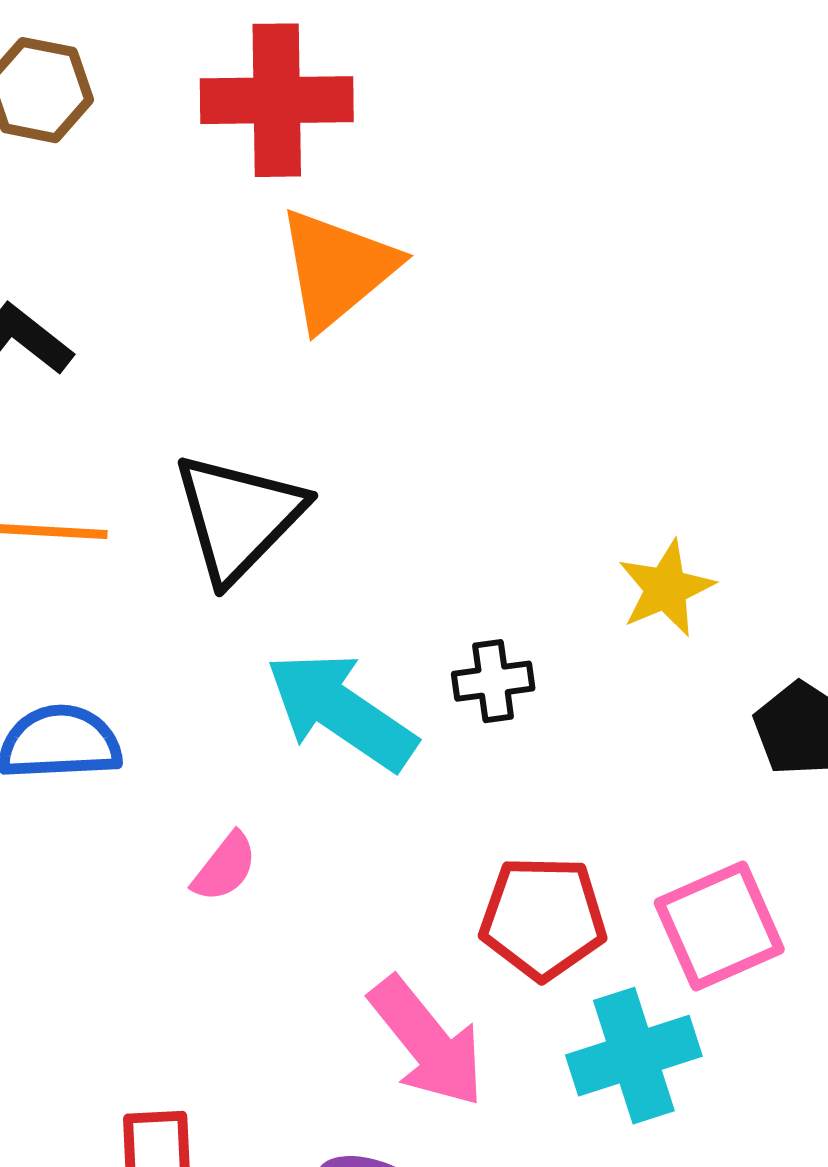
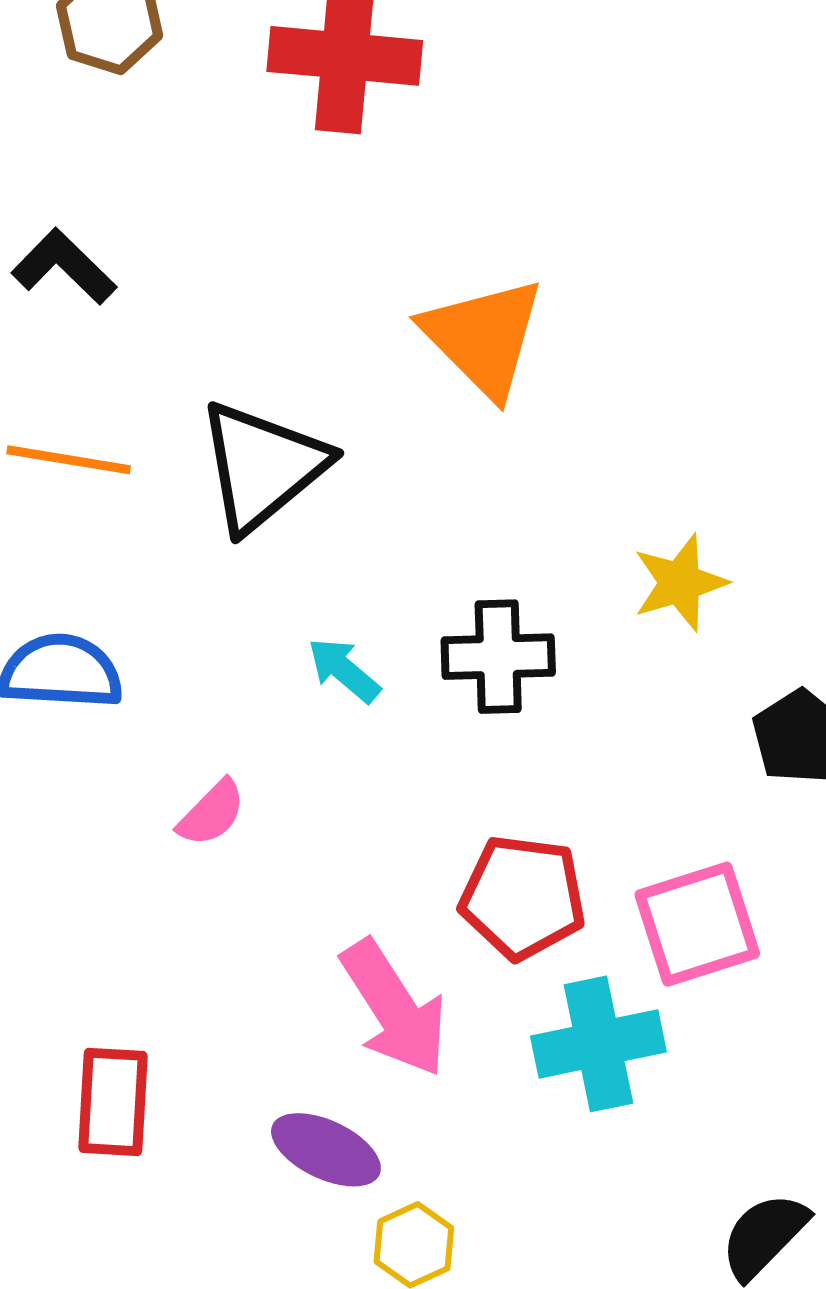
orange triangle: (337, 269) -> (483, 337), moved, turned -41
black cross: (493, 681) -> (498, 657), size x1.4
cyan arrow: (341, 711) -> (344, 670), size x0.5

